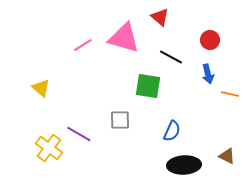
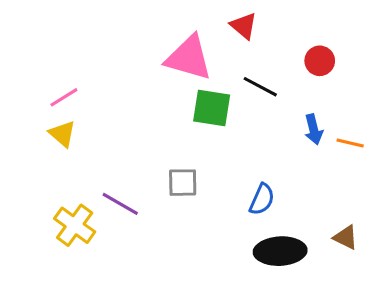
pink line: (83, 45) -> (64, 97), moved
blue arrow: (208, 74) -> (314, 129), moved
green square: (148, 86) -> (212, 108), moved

